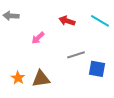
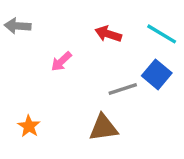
blue square: (97, 69) -> (157, 74), moved, turned 30
brown triangle: (41, 79) -> (103, 128), moved

